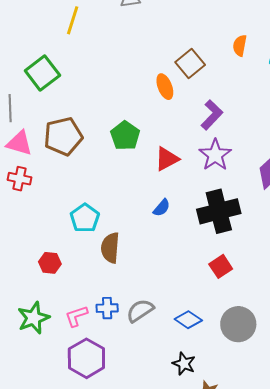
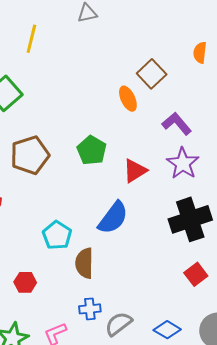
purple L-shape: (212, 115) -> (177, 124), turned -80
blue semicircle: (162, 208) -> (113, 218), moved, size x1.8
blue cross: (107, 308) -> (90, 309), moved

